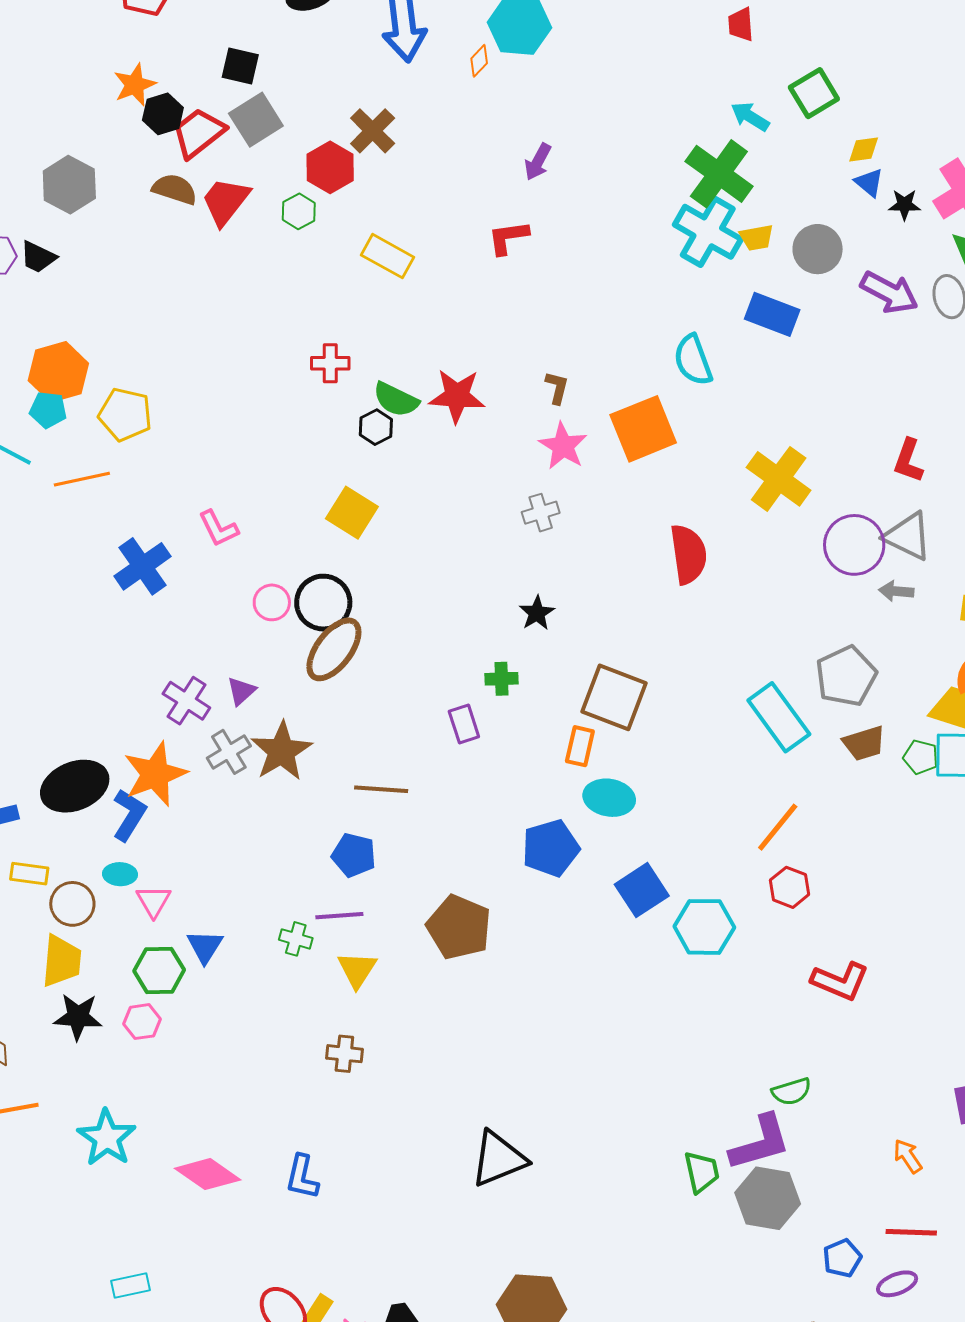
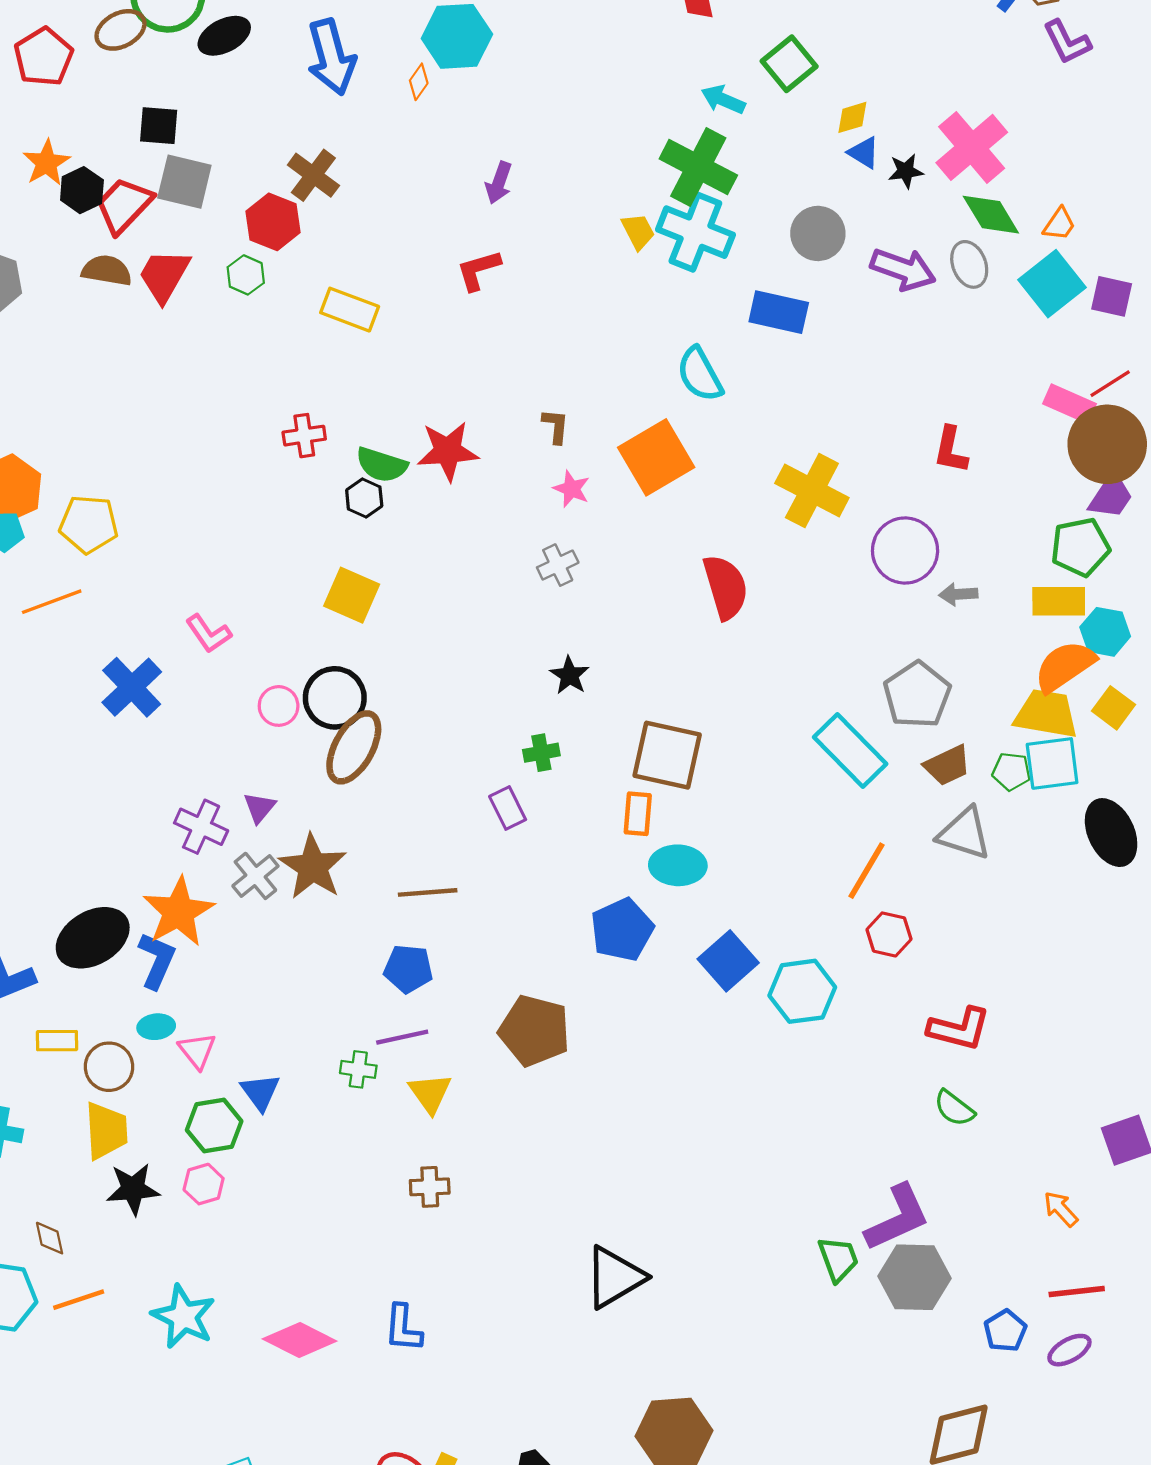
gray square: (256, 120) -> (184, 182), turned -36
yellow trapezoid: (757, 238) -> (638, 231), moved, turned -99
pink star: (563, 446) -> (572, 489), size x0.7
gray triangle: (908, 536) -> (964, 834), moved
green semicircle: (791, 1092) -> (954, 1108), moved, turned 63

